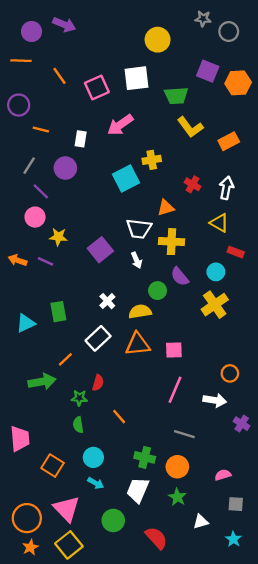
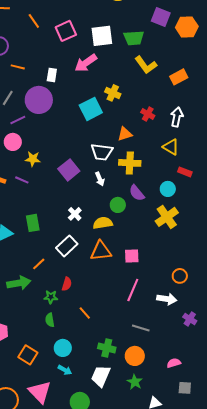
white square: (137, 78) -> (102, 36), moved
yellow cross: (152, 160) -> (113, 93), turned 35
purple circle: (65, 168) -> (39, 100), size x1.4
purple line: (41, 191) -> (18, 120), turned -70

